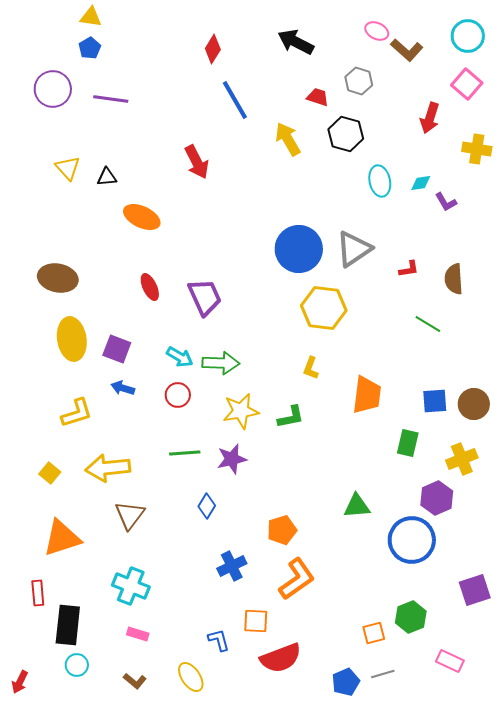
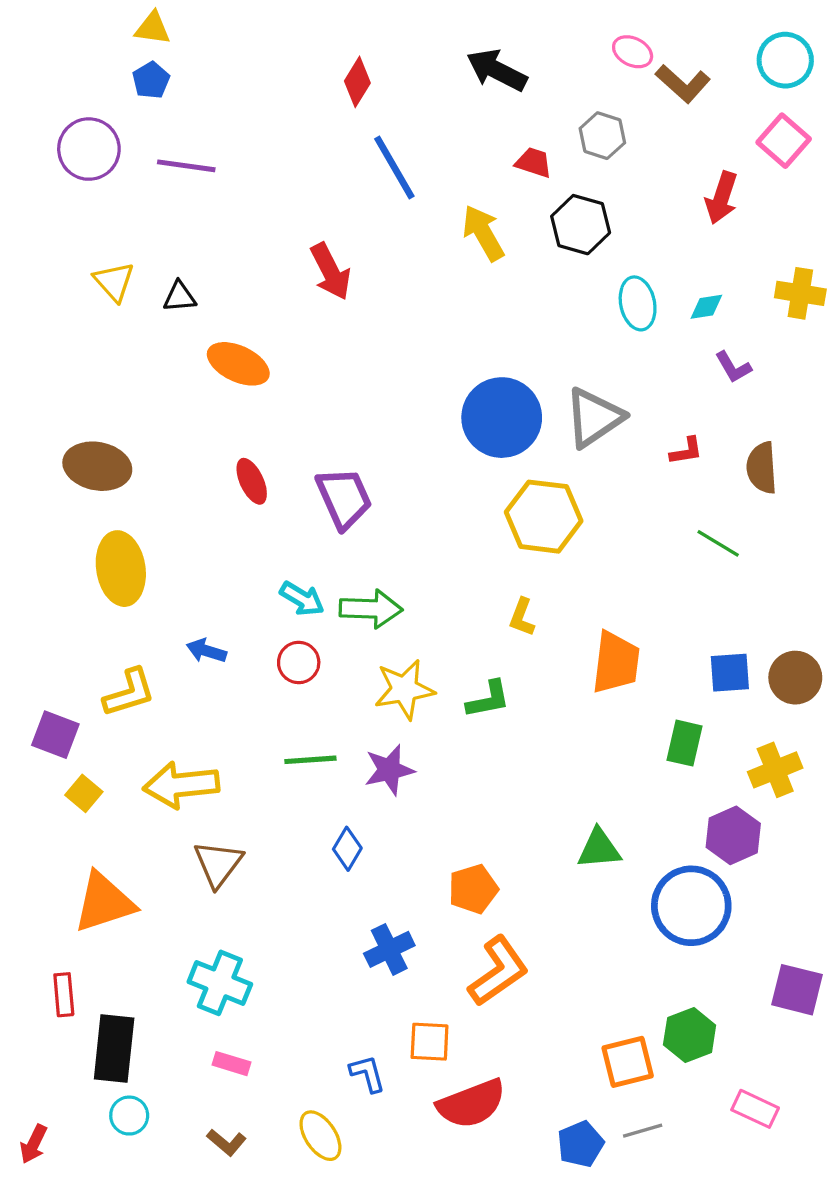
yellow cross: (477, 149) -> (800, 293), moved
purple L-shape: (446, 202) -> (733, 367), moved
purple square: (117, 349) -> (55, 735), moved
purple square: (475, 590) -> (797, 990), turned 32
orange square: (374, 633) -> (628, 1062), size x1.4

